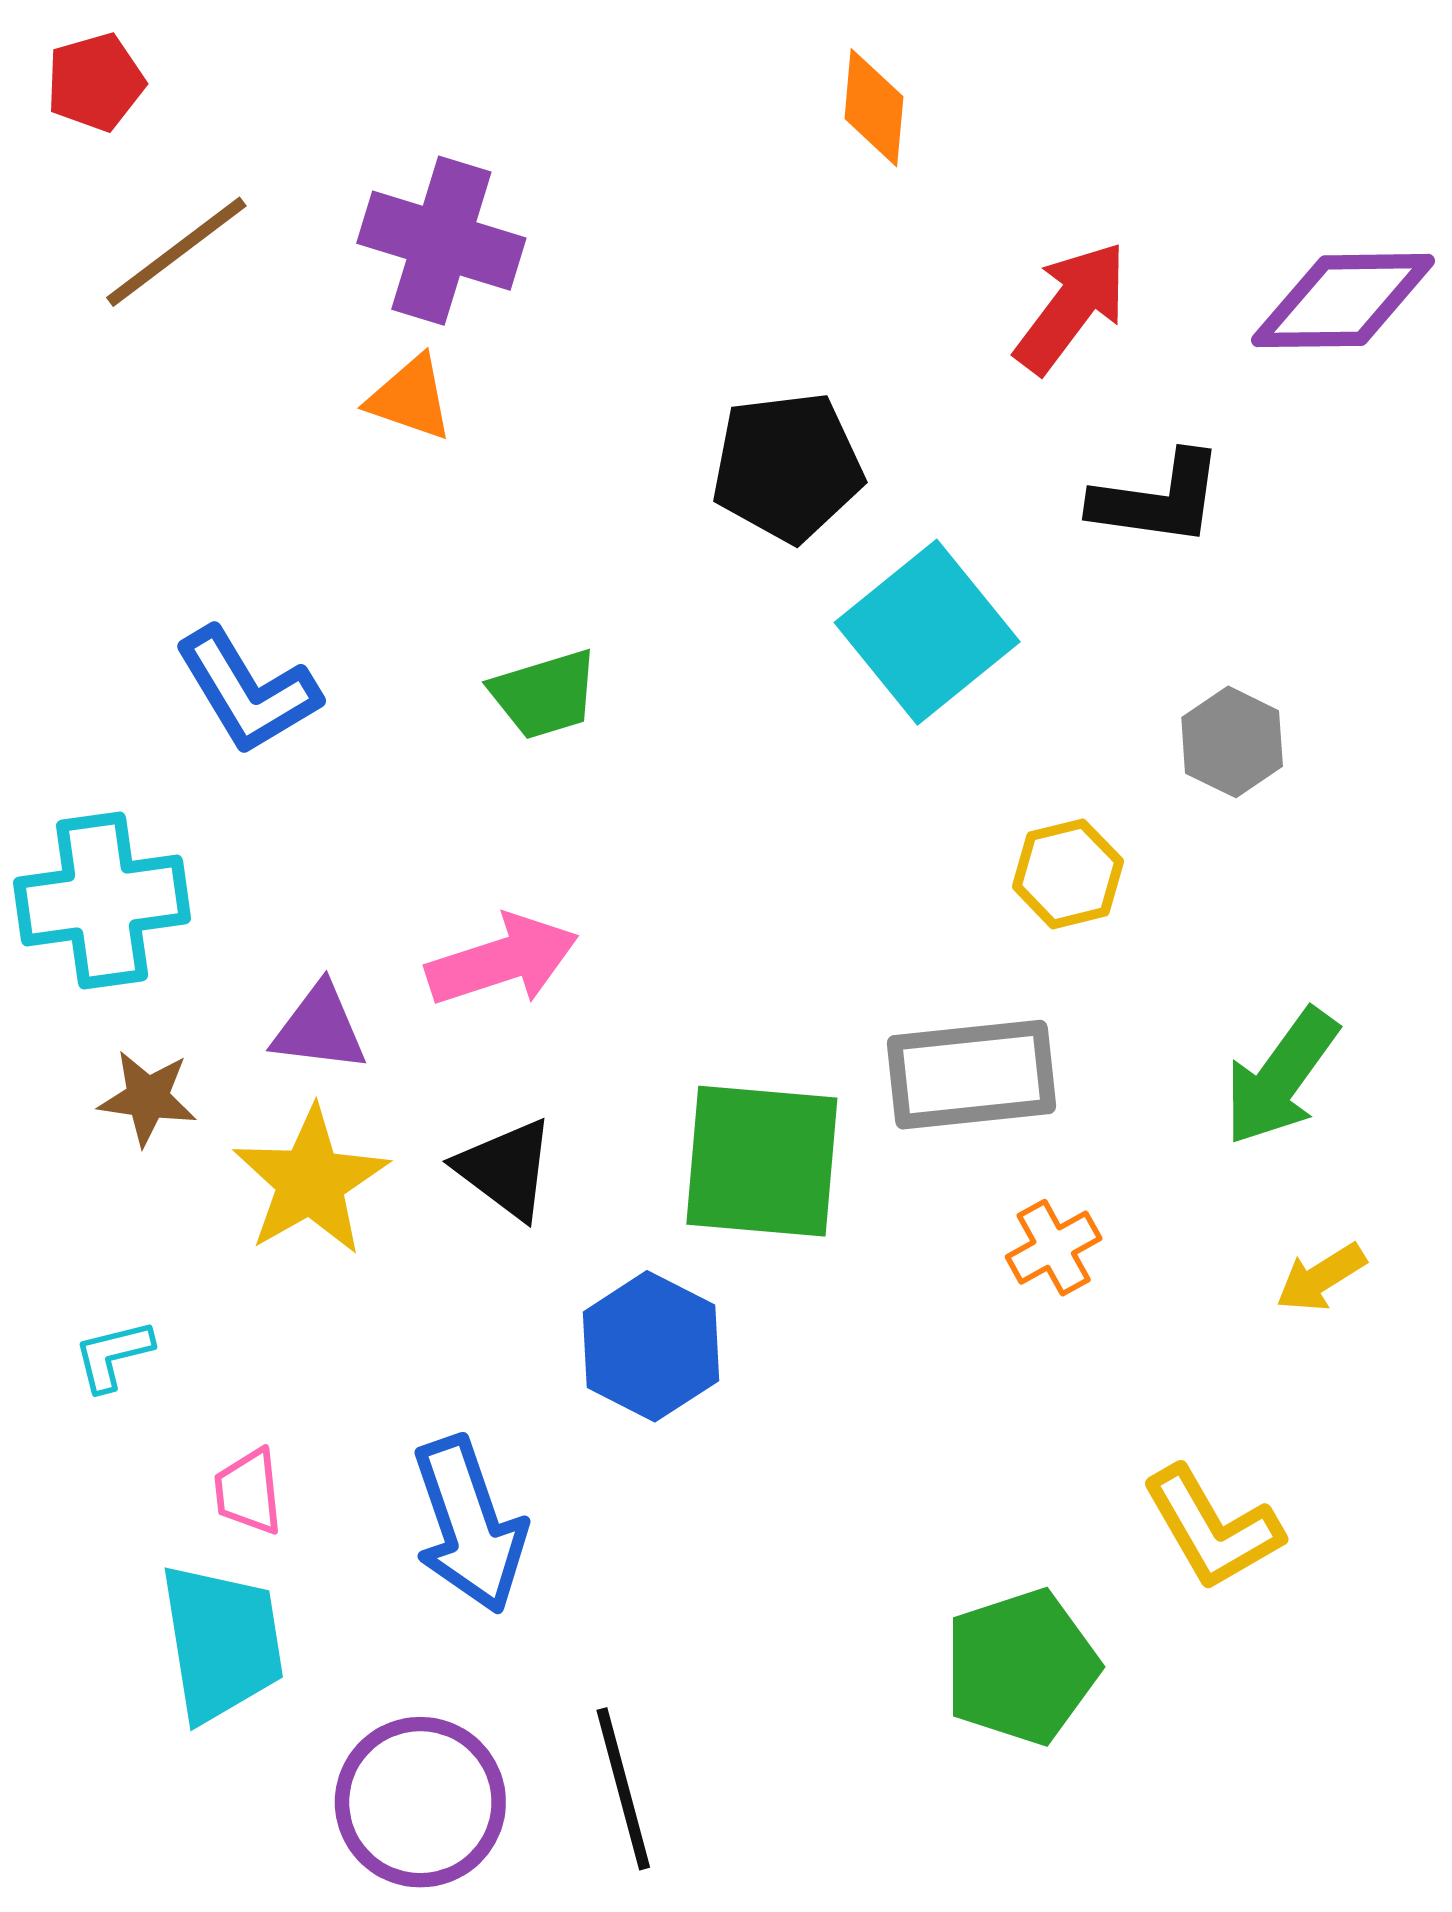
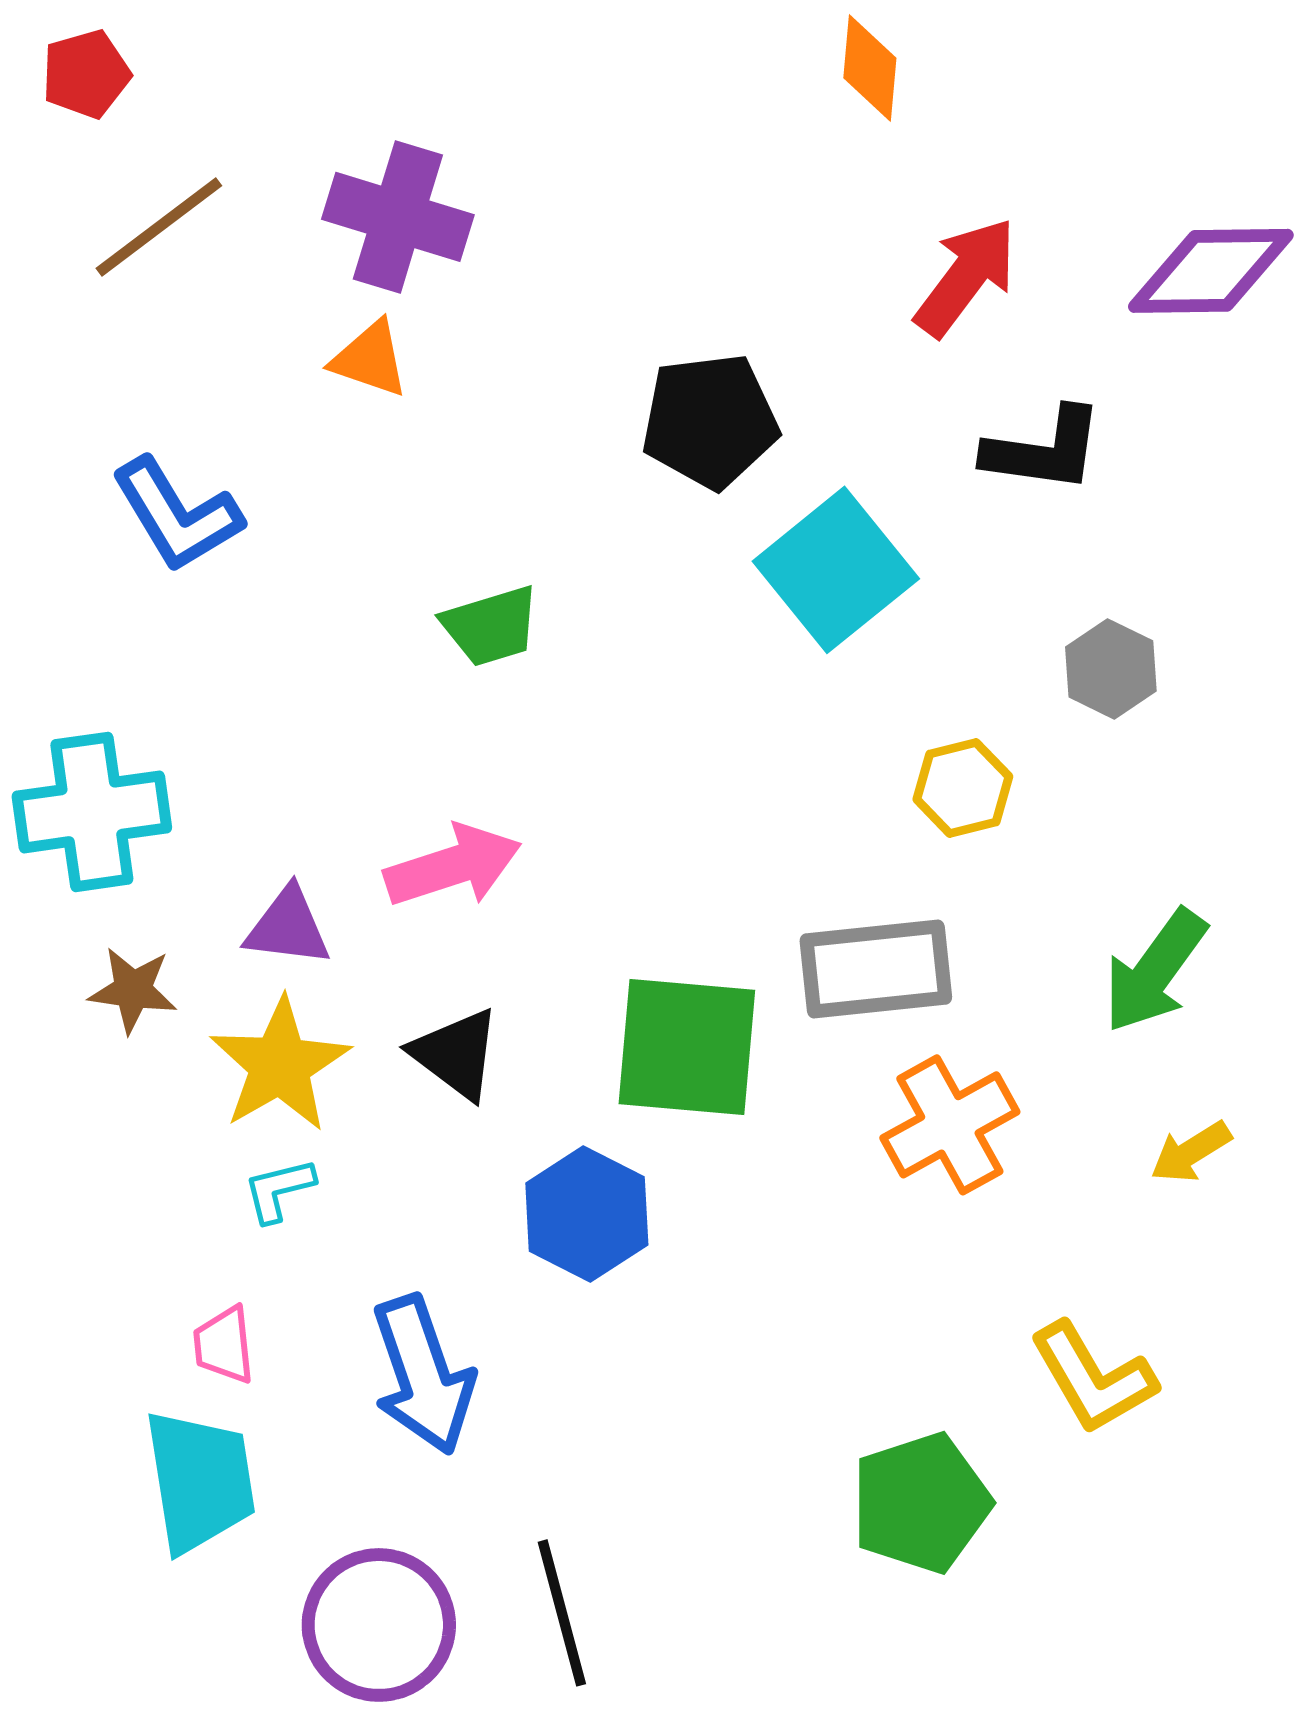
orange diamond: (874, 108) -> (870, 68), moved
blue L-shape: (247, 691) -> (177, 515), moved
orange cross: (1054, 1248) -> (950, 1125), size x1.6
cyan L-shape: (113, 1355) -> (279, 1190), moved

